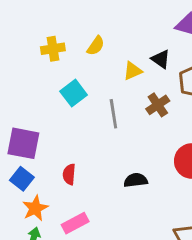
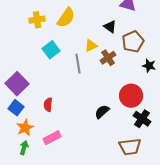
yellow semicircle: (96, 46) -> (66, 18), size x1.5
yellow triangle: (133, 71) -> (91, 46), moved
purple square: (23, 143) -> (17, 84), turned 35
black semicircle: (136, 180) -> (102, 112), moved, turned -35

